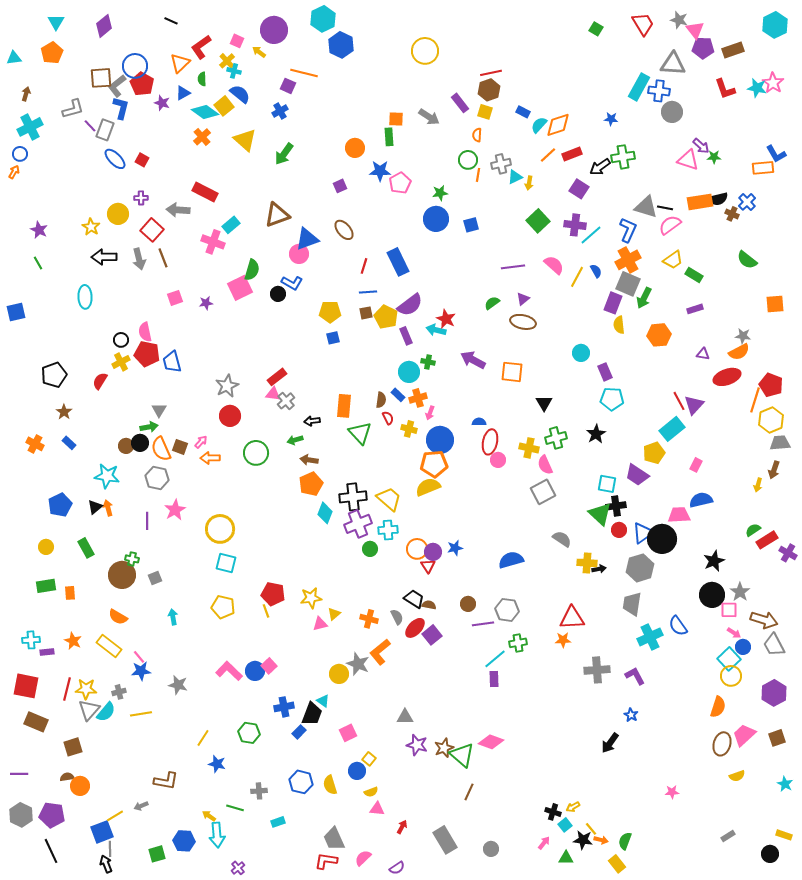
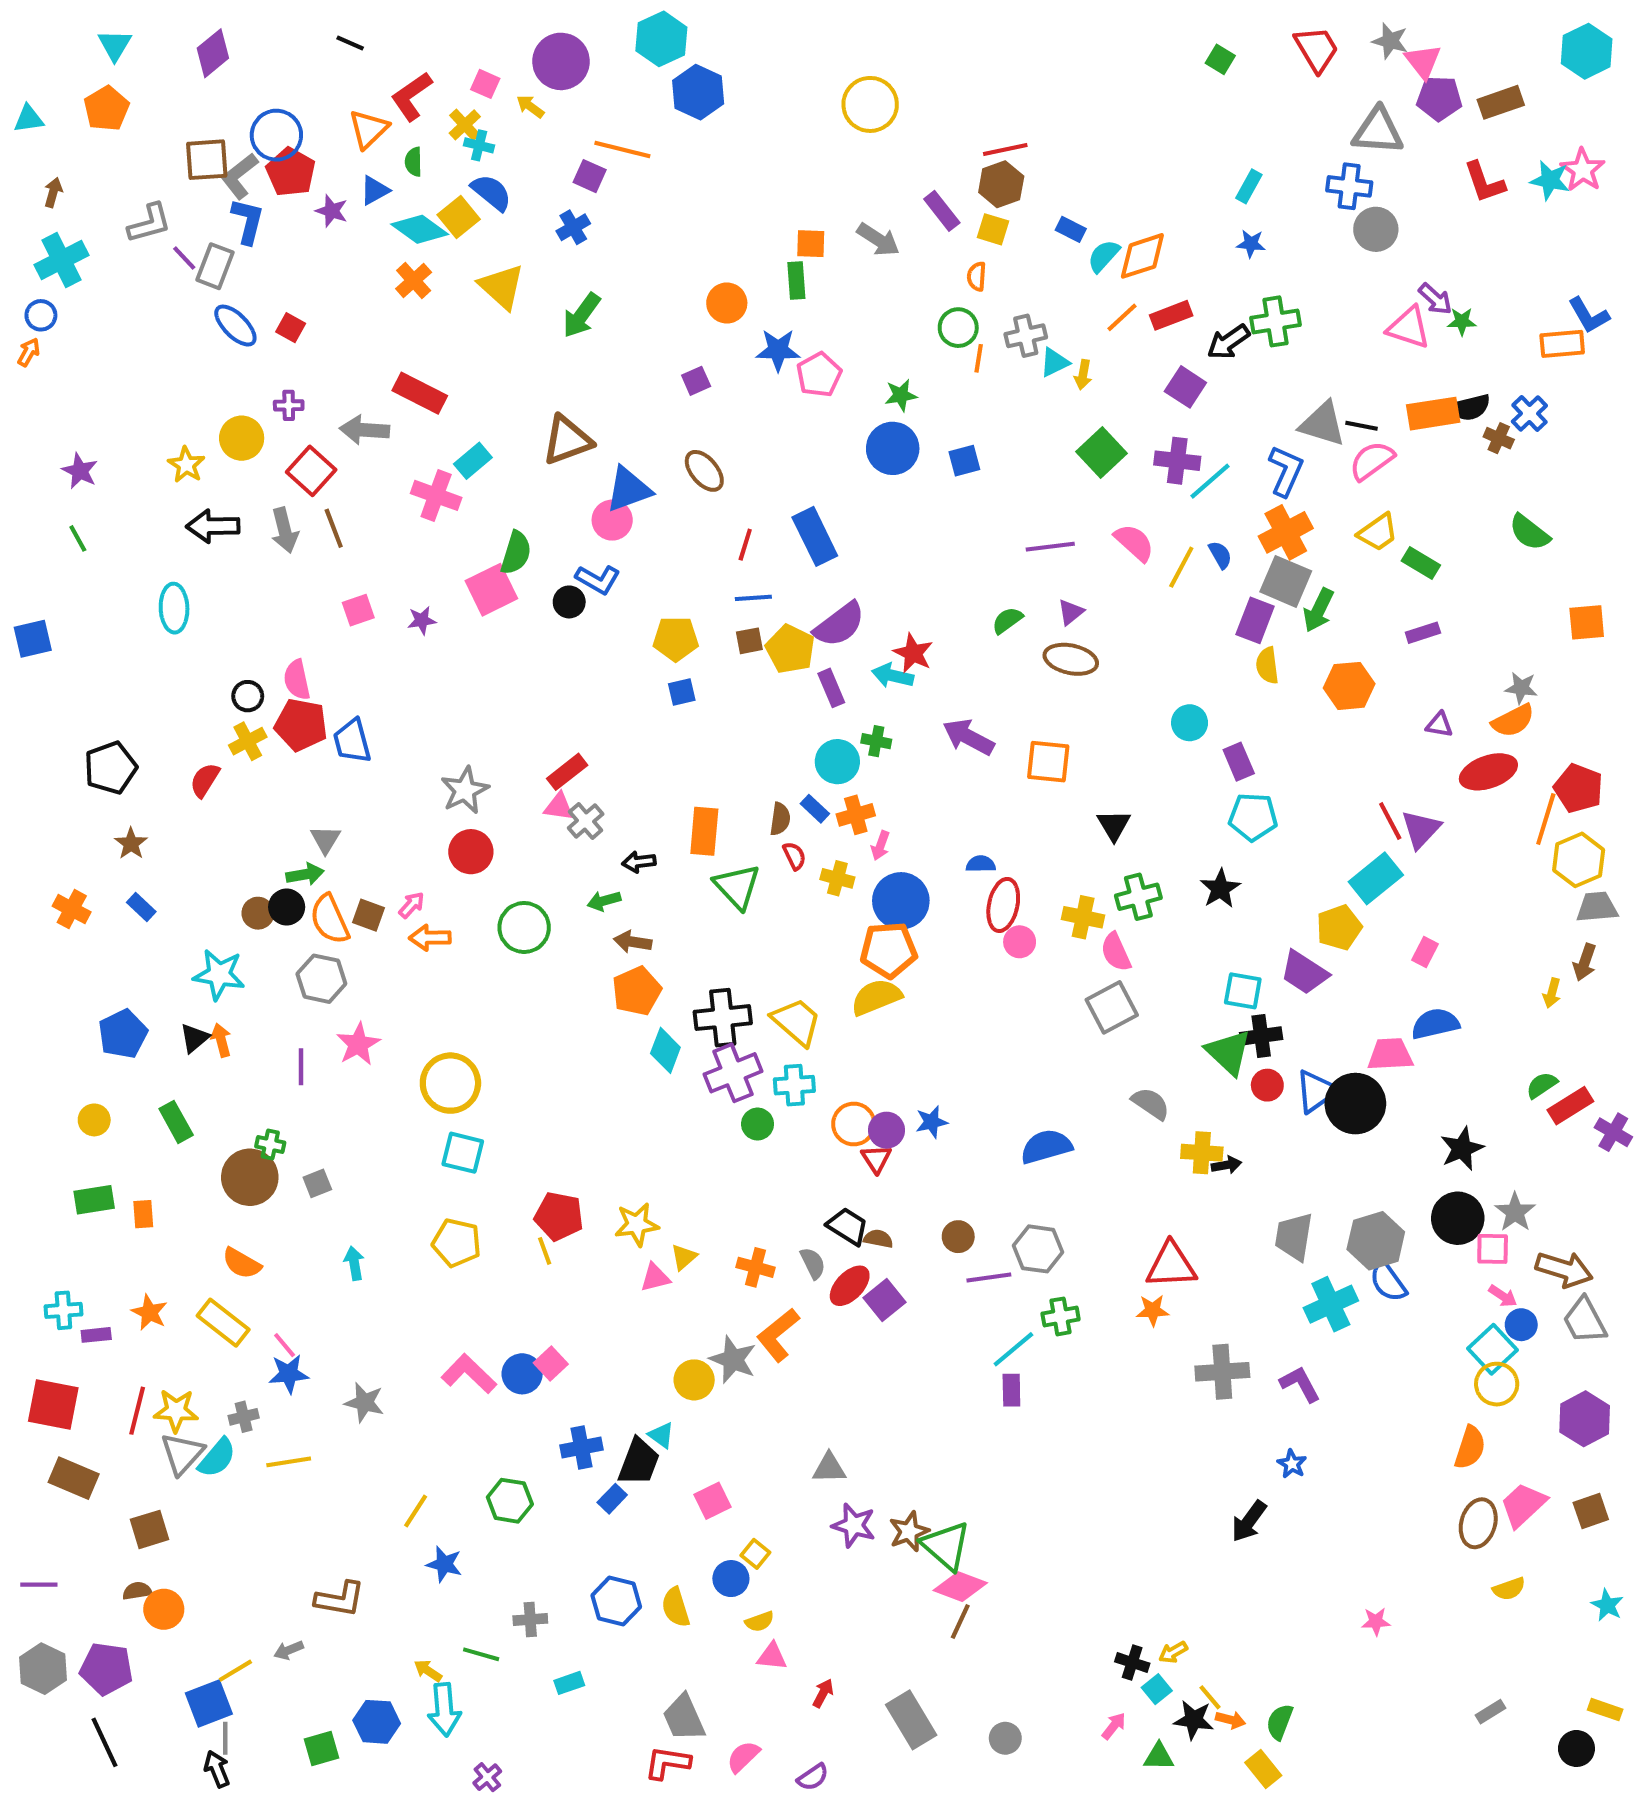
cyan rectangle: (639, 87) -> (1249, 186), moved, size x0.6
gray hexagon: (640, 568) -> (1376, 1241), moved
pink diamond: (491, 742) -> (960, 1587), moved

